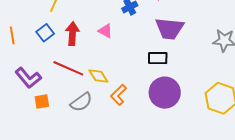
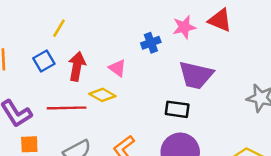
red line: (68, 68) -> (67, 108), turned -32
yellow diamond: (98, 76) -> (102, 95), moved, turned -35

